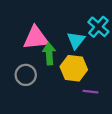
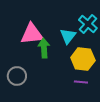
yellow hexagon: (74, 68) -> (83, 59), moved
gray circle: (26, 75) -> (17, 76), moved

